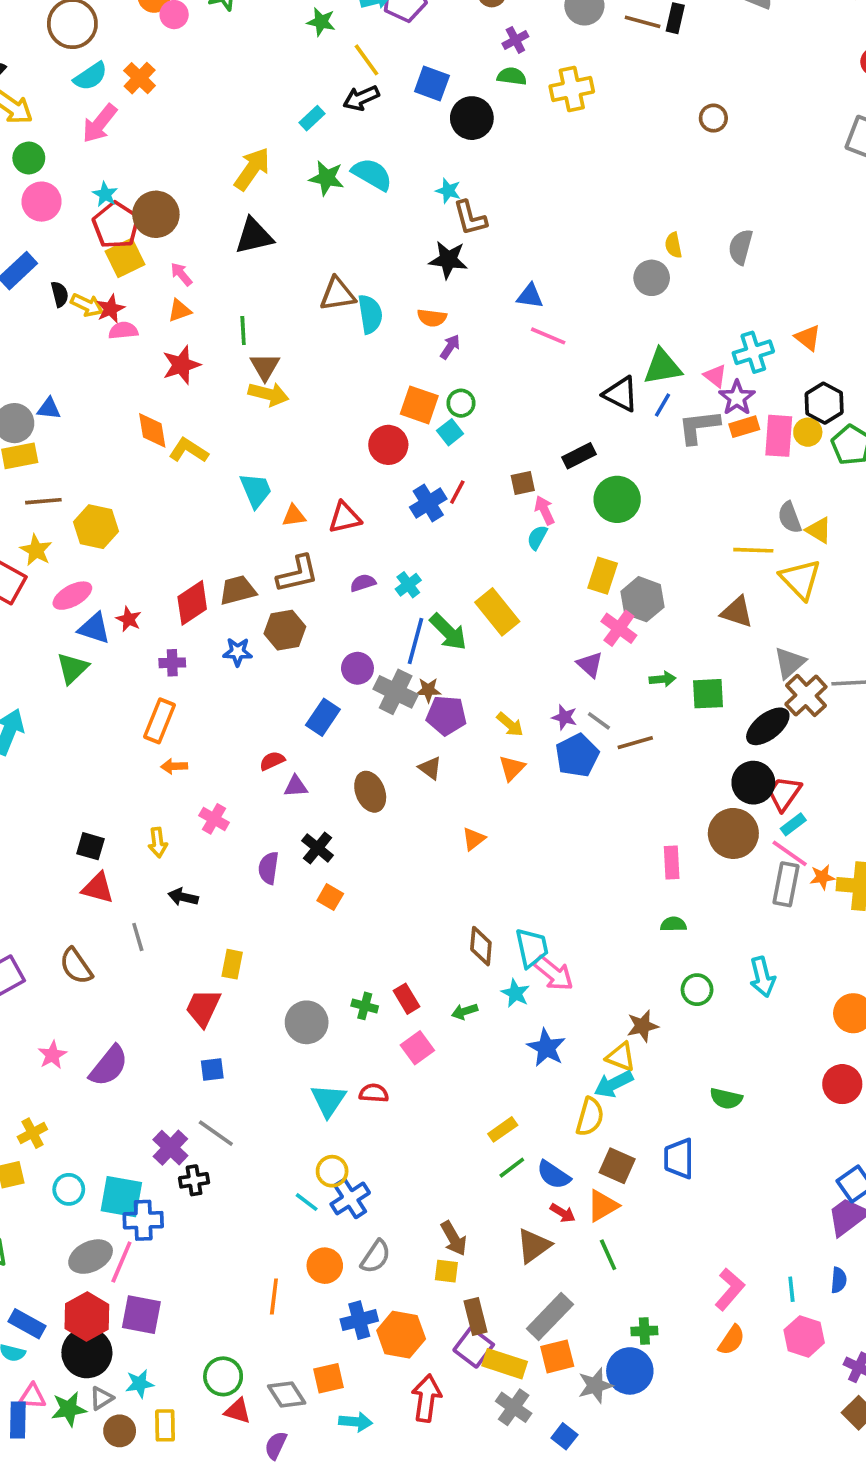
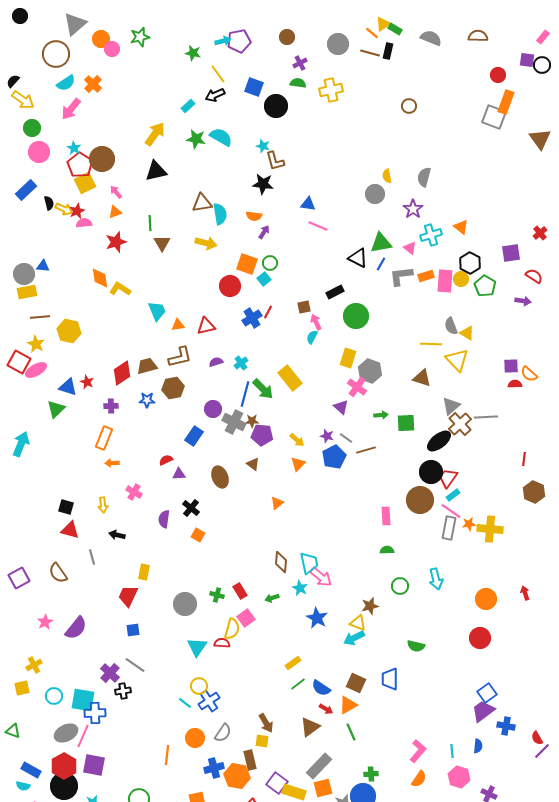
yellow arrow: (268, 394) -> (206, 243), moved
purple star: (737, 398) -> (413, 209), moved
pink ellipse: (72, 596) -> (36, 370), moved
yellow semicircle: (590, 1117) -> (232, 629), moved
brown rectangle: (475, 1316) -> (250, 760), moved

